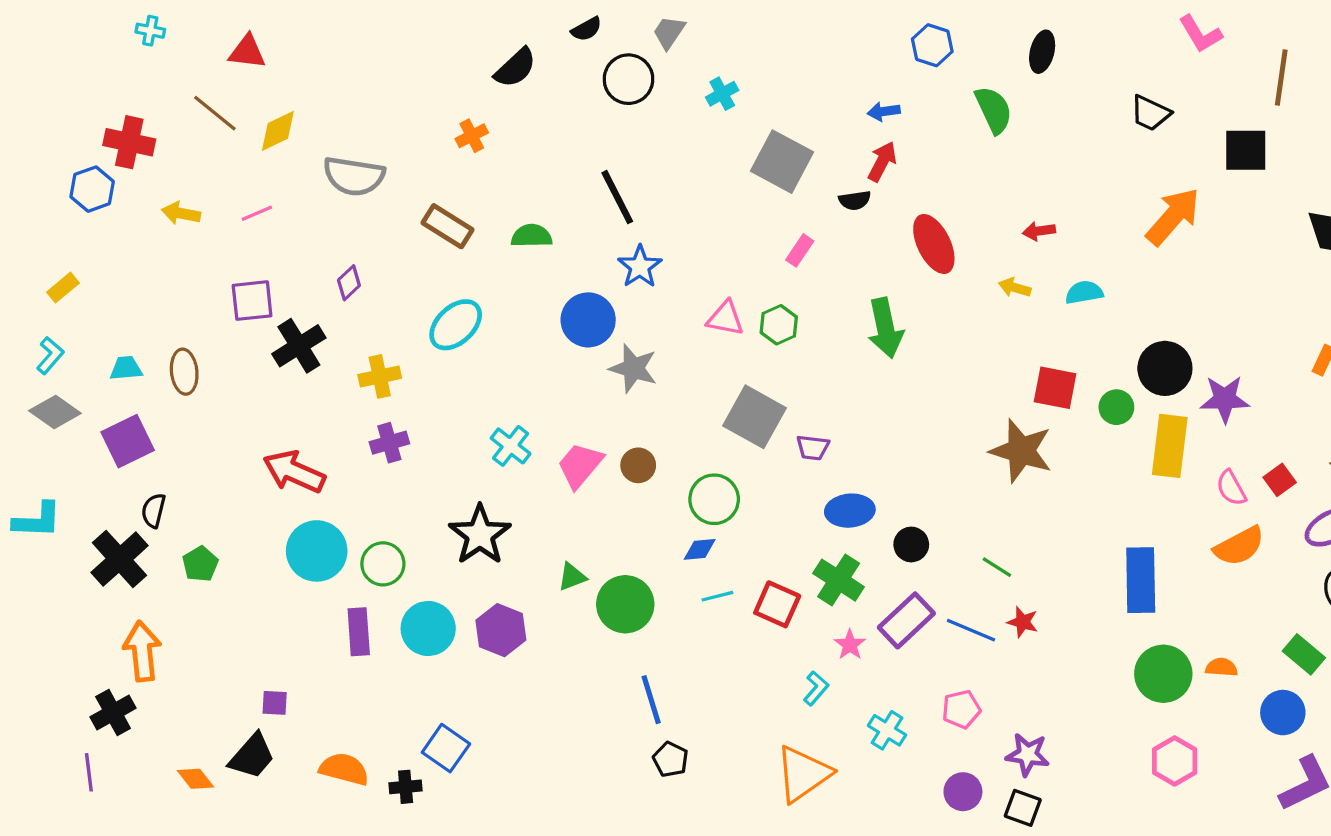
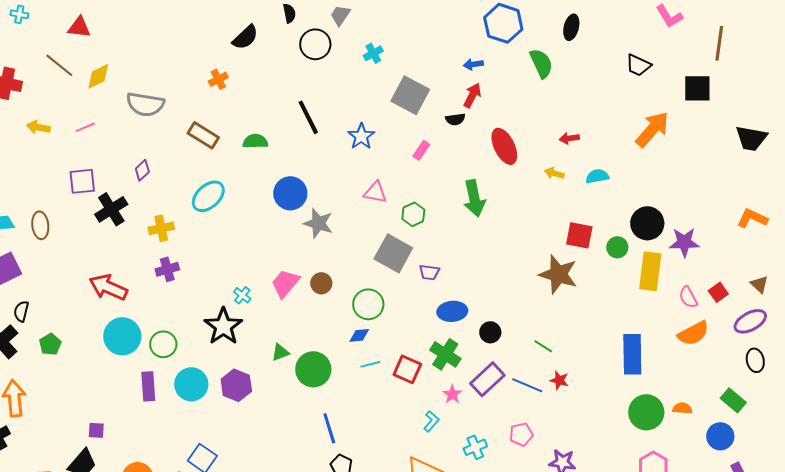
black semicircle: (586, 29) -> (289, 13), turned -72
blue hexagon: (932, 45) -> (503, 23), size x1.5
blue star: (640, 267) -> (361, 136), moved
green hexagon: (779, 325) -> (413, 214), moved
cyan cross: (511, 446) -> (242, 295), moved, size x0.7
cyan cross: (887, 730) -> (475, 447), turned 35

